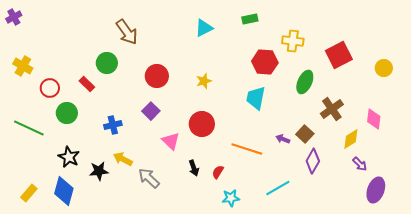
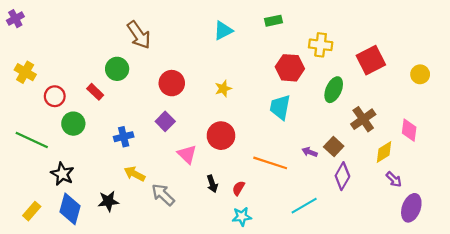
black star: (69, 157) -> (62, 174), moved
black star: (99, 171) -> (108, 201), moved
cyan star: (231, 198) -> (242, 217), moved

